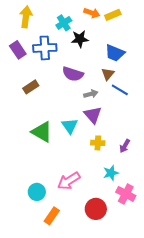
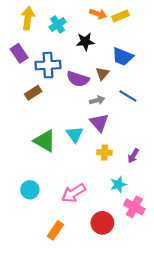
cyan cross: (64, 23) -> (58, 25), moved
blue cross: (45, 48) -> (48, 65), moved
brown triangle: (108, 74) -> (102, 74), moved
cyan circle: (37, 192) -> (30, 190), moved

